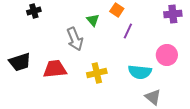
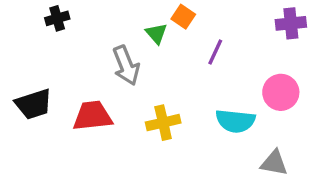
orange square: (117, 10) -> (183, 17), moved
gray triangle: (153, 97) -> (274, 163), moved, turned -30

